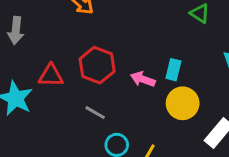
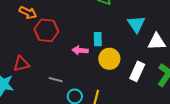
red hexagon: (97, 65) -> (46, 30), moved

